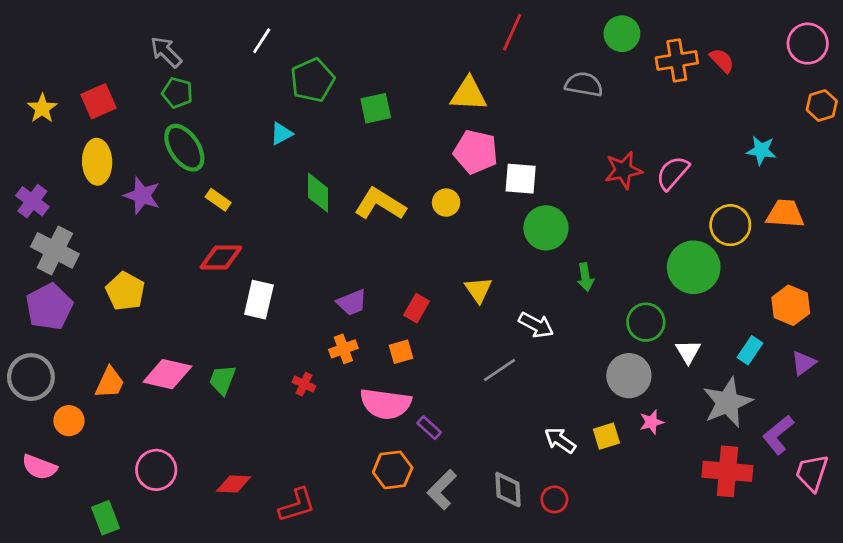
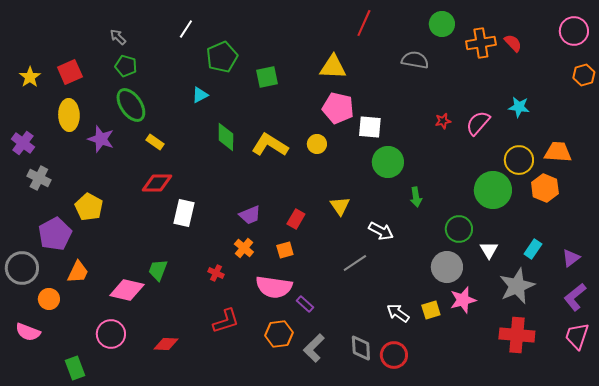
gray arrow: (166, 52) -> (118, 37), size x0.7
cyan star: (761, 150) -> (519, 107), moved
red star: (623, 170) -> (443, 121), size x0.6
gray cross: (55, 250) -> (39, 178), size x0.7
orange hexagon: (791, 305) -> (545, 188), moved
purple pentagon: (49, 307) -> (55, 234), moved
orange cross: (343, 349) -> (244, 248), turned -30
pink diamond: (167, 374) -> (127, 290), moved
pink star: (651, 422) -> (463, 300), size x1.5
purple L-shape: (778, 435) -> (575, 297), moved
red circle: (554, 499) -> (394, 355), size x1.4
red L-shape: (297, 505) -> (226, 321), moved

